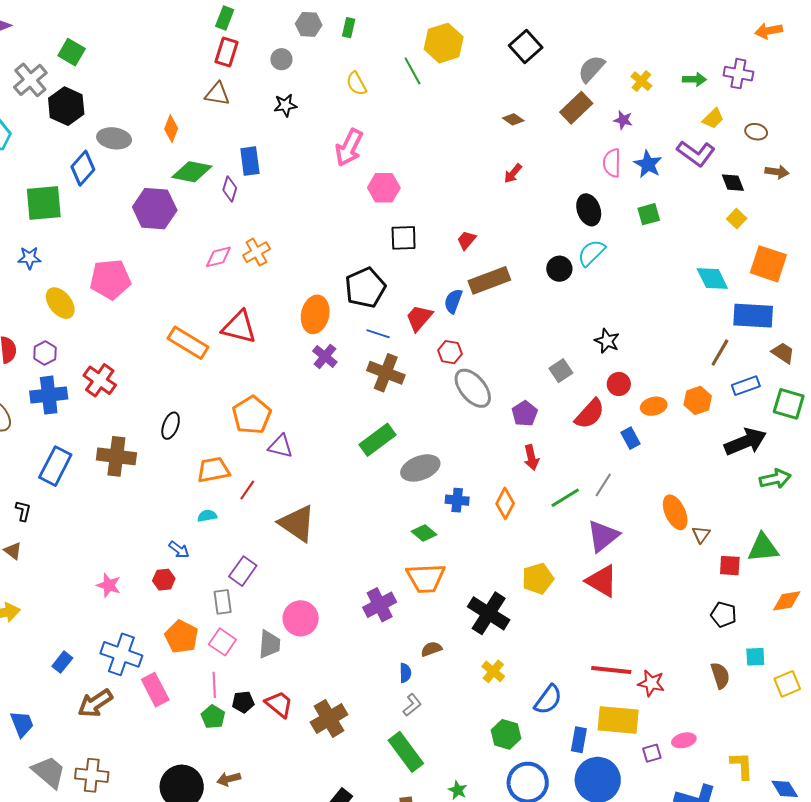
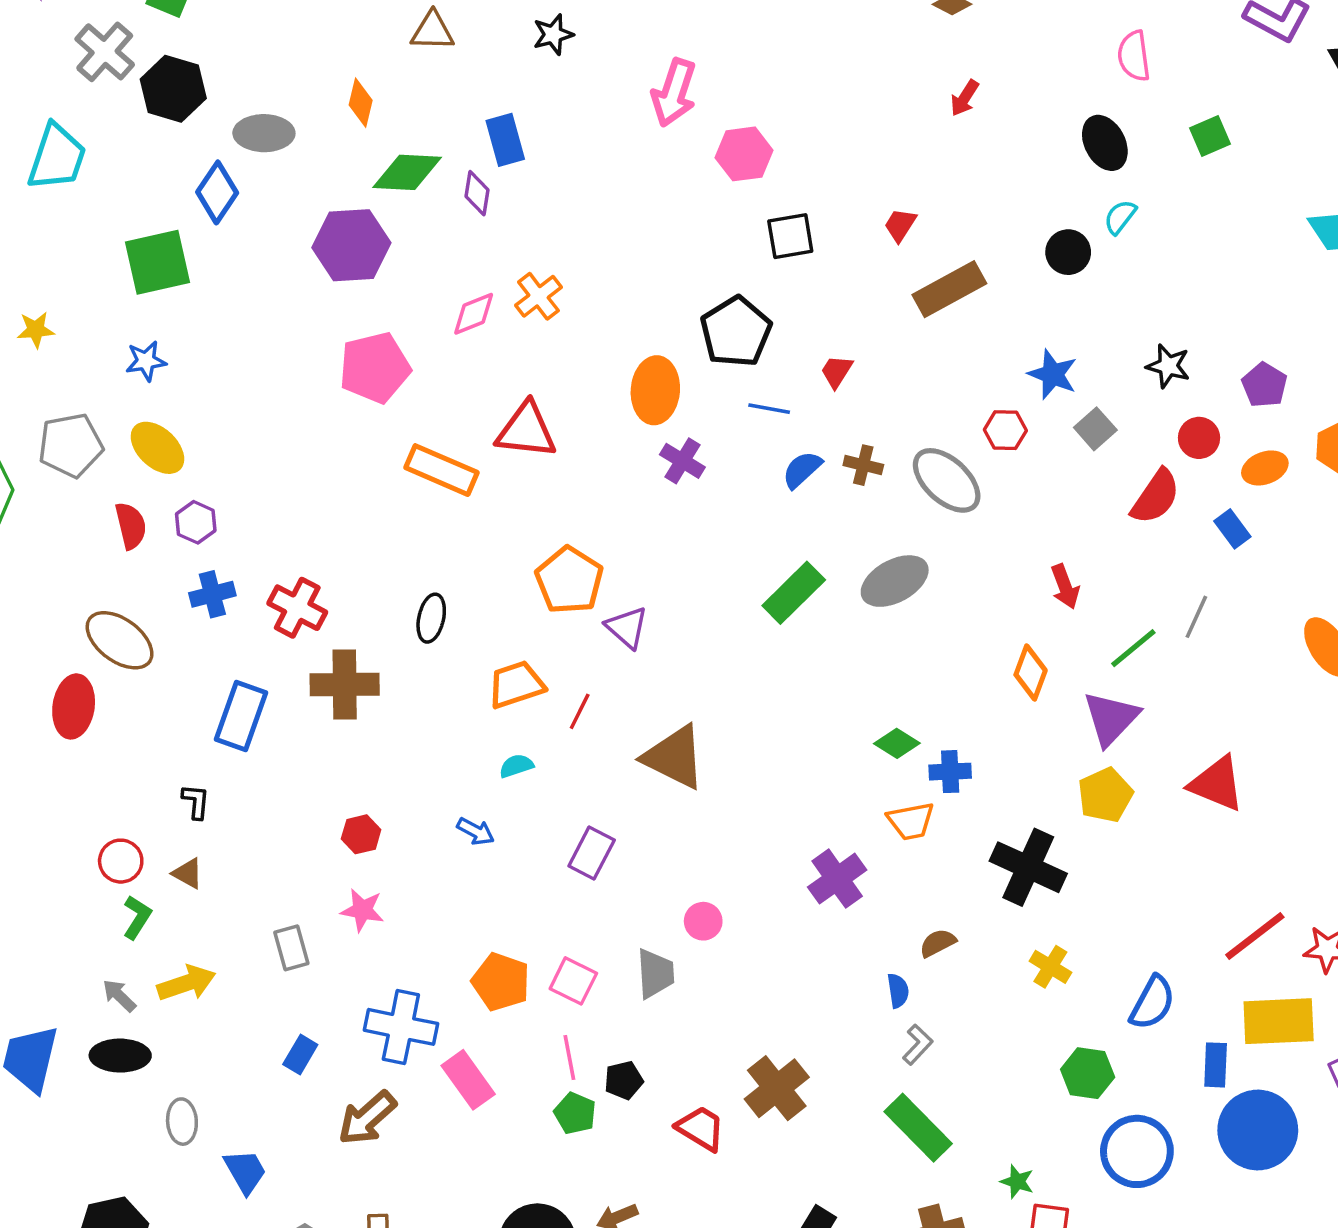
blue star: (648, 164) -> (1053, 374), moved
cyan semicircle: (591, 253) -> (1120, 217), size x0.7
pink pentagon: (110, 279) -> (375, 368), moved
blue semicircle: (453, 301) -> (802, 470), moved, turned 35
yellow ellipse: (60, 303) -> (157, 448), moved
red trapezoid: (419, 318) -> (837, 371), size x0.7
red hexagon: (450, 352) -> (1005, 430), moved
brown cross: (386, 373) -> (863, 465), moved, size x0.6
red cross: (100, 380) -> (297, 608), moved
blue cross: (49, 395) -> (212, 594), size x0.7
purple pentagon: (525, 414) -> (1264, 385), moved
purple triangle: (280, 446) -> (627, 627), turned 36
gray ellipse: (420, 468) -> (895, 581), moved
blue cross: (457, 500) -> (950, 772), moved
purple triangle: (603, 536) -> (1111, 718), moved
orange trapezoid: (426, 578) -> (911, 821), size x0.7
red hexagon: (164, 580) -> (361, 834), moved
gray rectangle: (223, 602) -> (291, 948), moved
pink circle: (301, 618) -> (703, 921), size x0.6
red line: (611, 670) -> (1255, 936), turned -36
red trapezoid: (279, 704) -> (701, 1128), moved

